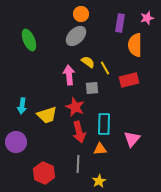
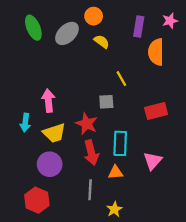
gray ellipse: (76, 36) -> (67, 33), moved
green ellipse: (29, 40) -> (33, 28), moved
yellow semicircle: (88, 62) -> (102, 42), moved
pink arrow: (69, 75) -> (48, 101), moved
red rectangle: (129, 80) -> (156, 111), moved
purple circle: (16, 142) -> (50, 164), moved
red hexagon: (44, 173) -> (37, 200), moved

